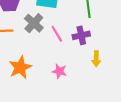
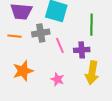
gray cross: (34, 23) -> (41, 33), turned 30
yellow arrow: (96, 59) -> (92, 73), size x1.6

